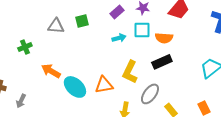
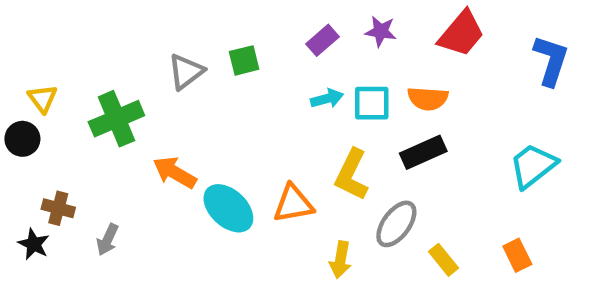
gray triangle: (56, 26) -> (186, 72), turned -42
cyan square: (142, 30) -> (372, 103), moved
green cross: (25, 47) -> (116, 119), size x1.6

